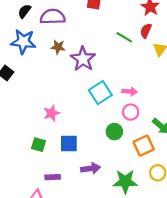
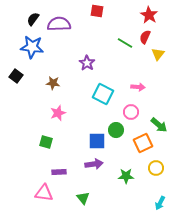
brown star: (58, 47) -> (53, 83), moved
purple star: (83, 59) -> (87, 63), size x0.7
pink arrow: (130, 91) -> (138, 87), moved
cyan square: (100, 93) -> (103, 94), turned -30
blue square: (69, 144) -> (97, 141), moved
green star: (125, 181) -> (126, 176), size x0.7

